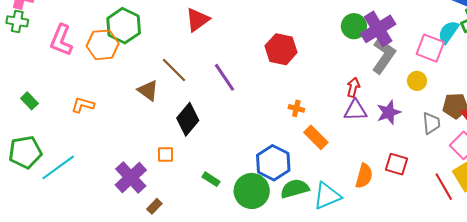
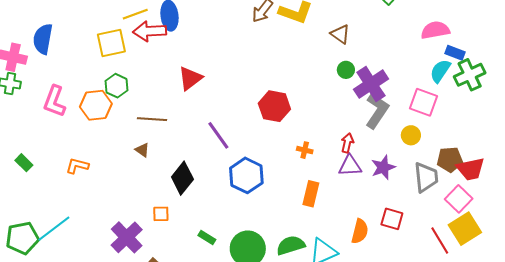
green hexagon: (124, 26) -> (116, 86), size x0.7
green circle: (354, 26) -> (346, 70), moved, size x0.7
cyan semicircle: (448, 32) -> (440, 71), moved
brown line: (174, 70) -> (152, 119), moved, turned -40
brown triangle: (148, 90) -> (142, 150), size x0.7
orange cross: (296, 108) -> (305, 150), moved
gray trapezoid: (431, 123) -> (426, 177), size x1.4
orange rectangle: (316, 137) -> (311, 194), turned 60
green pentagon: (25, 152) -> (22, 238), moved
blue hexagon: (273, 163) -> (246, 175), moved

